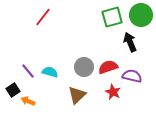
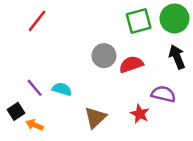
red line: (43, 17) -> (37, 21), moved
black arrow: (130, 42) -> (177, 57), moved
gray circle: (84, 67) -> (104, 56), moved
red semicircle: (108, 67) -> (131, 64), moved

